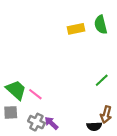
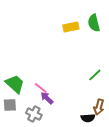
pink line: (35, 94) -> (41, 88), moved
purple arrow: (51, 123) -> (47, 98), moved

